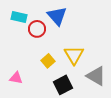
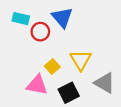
pink triangle: (16, 78) -> (37, 85), moved, size x1.5

